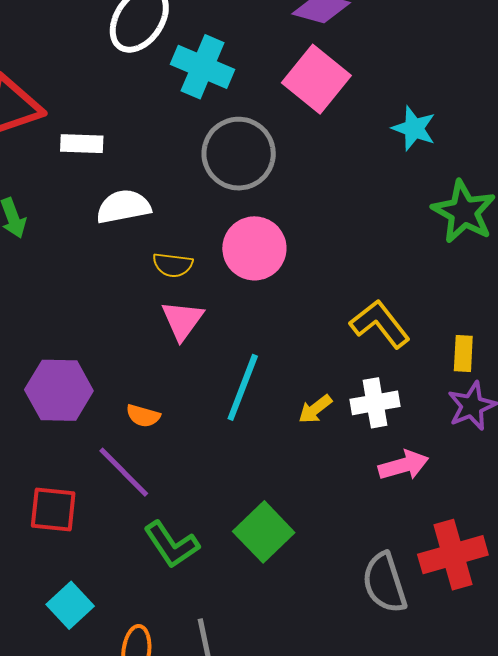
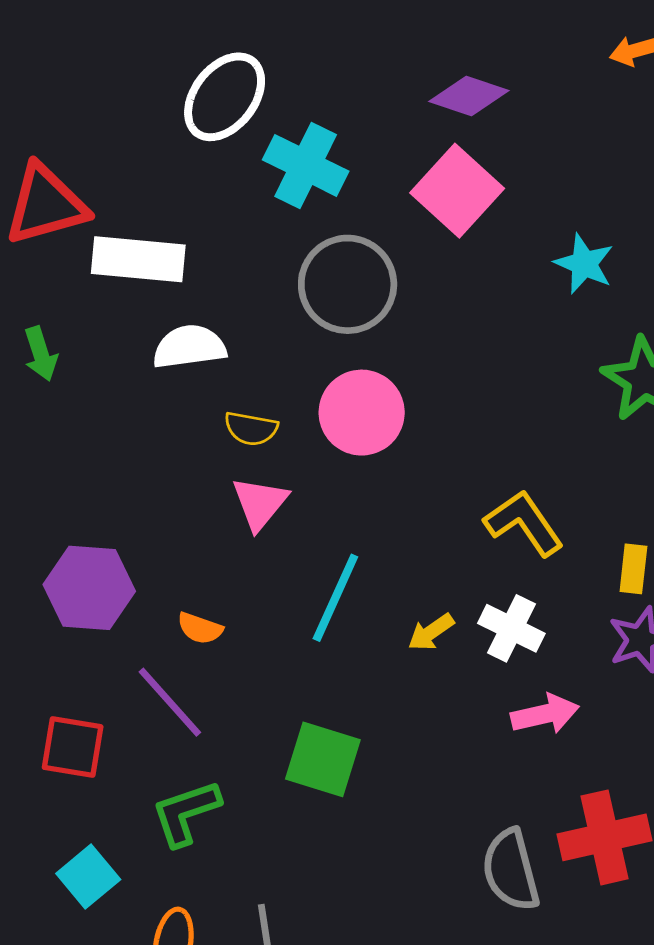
white rectangle: (82, 144) -> (138, 259), size x1.6
white cross: (375, 403) -> (511, 628), turned 33
green square: (264, 532) -> (323, 759), moved, turned -32
green L-shape: (171, 545) -> (186, 813), moved, turned 102

